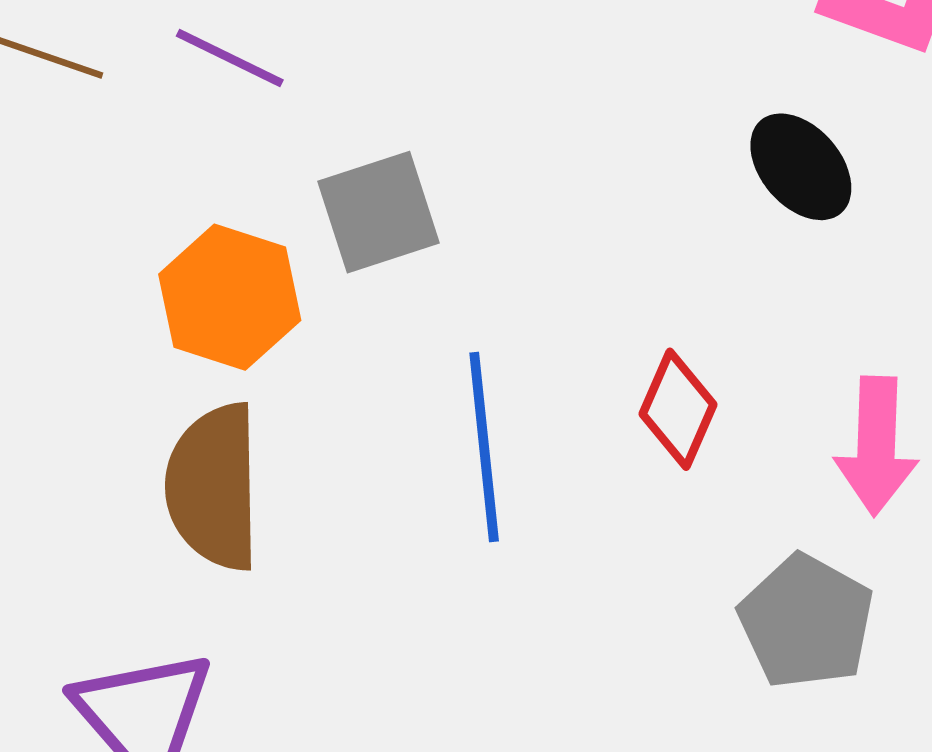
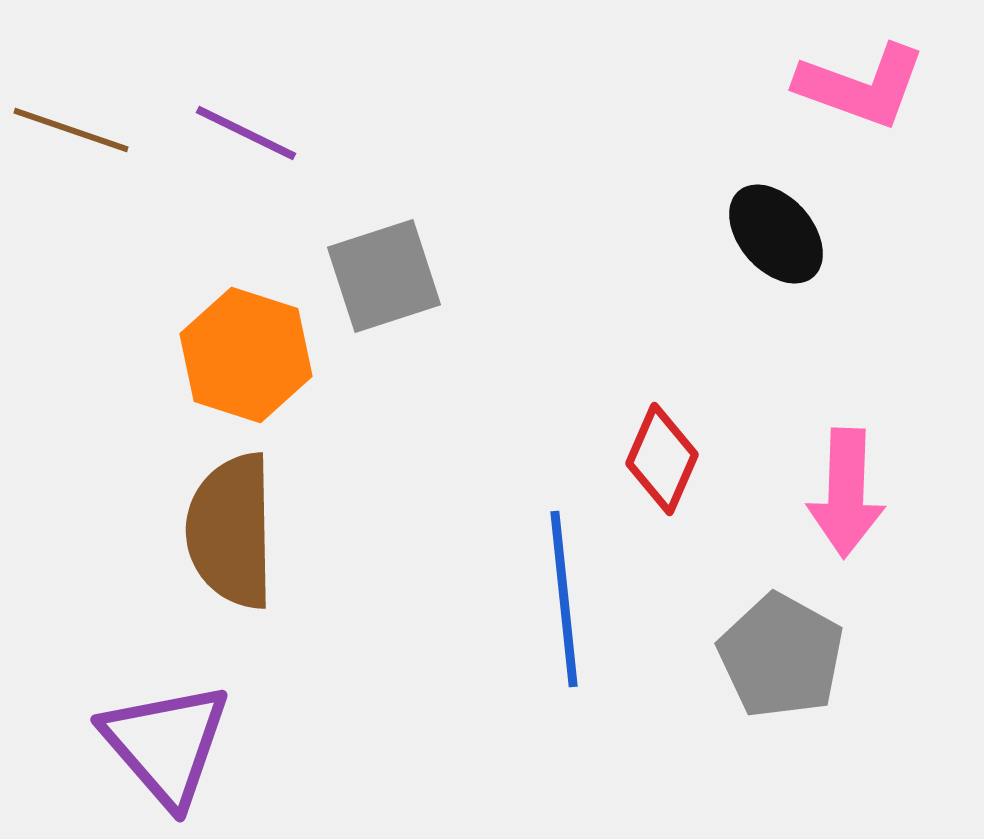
blue line: (484, 447) -> (564, 599), moved

